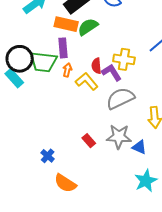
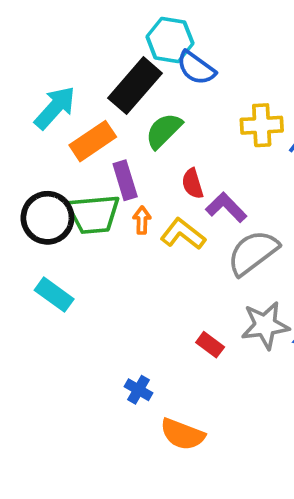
orange rectangle: (66, 24) -> (93, 141), moved, turned -35
yellow cross: (124, 59) -> (262, 125), moved
red semicircle: (96, 66) -> (193, 184), moved
cyan rectangle: (14, 78) -> (54, 295), moved

